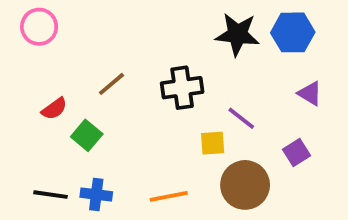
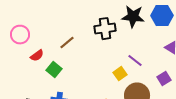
pink circle: (39, 27) -> (20, 35), moved
black cross: (182, 88) -> (105, 29), moved
yellow square: (213, 143) -> (120, 74), turned -32

